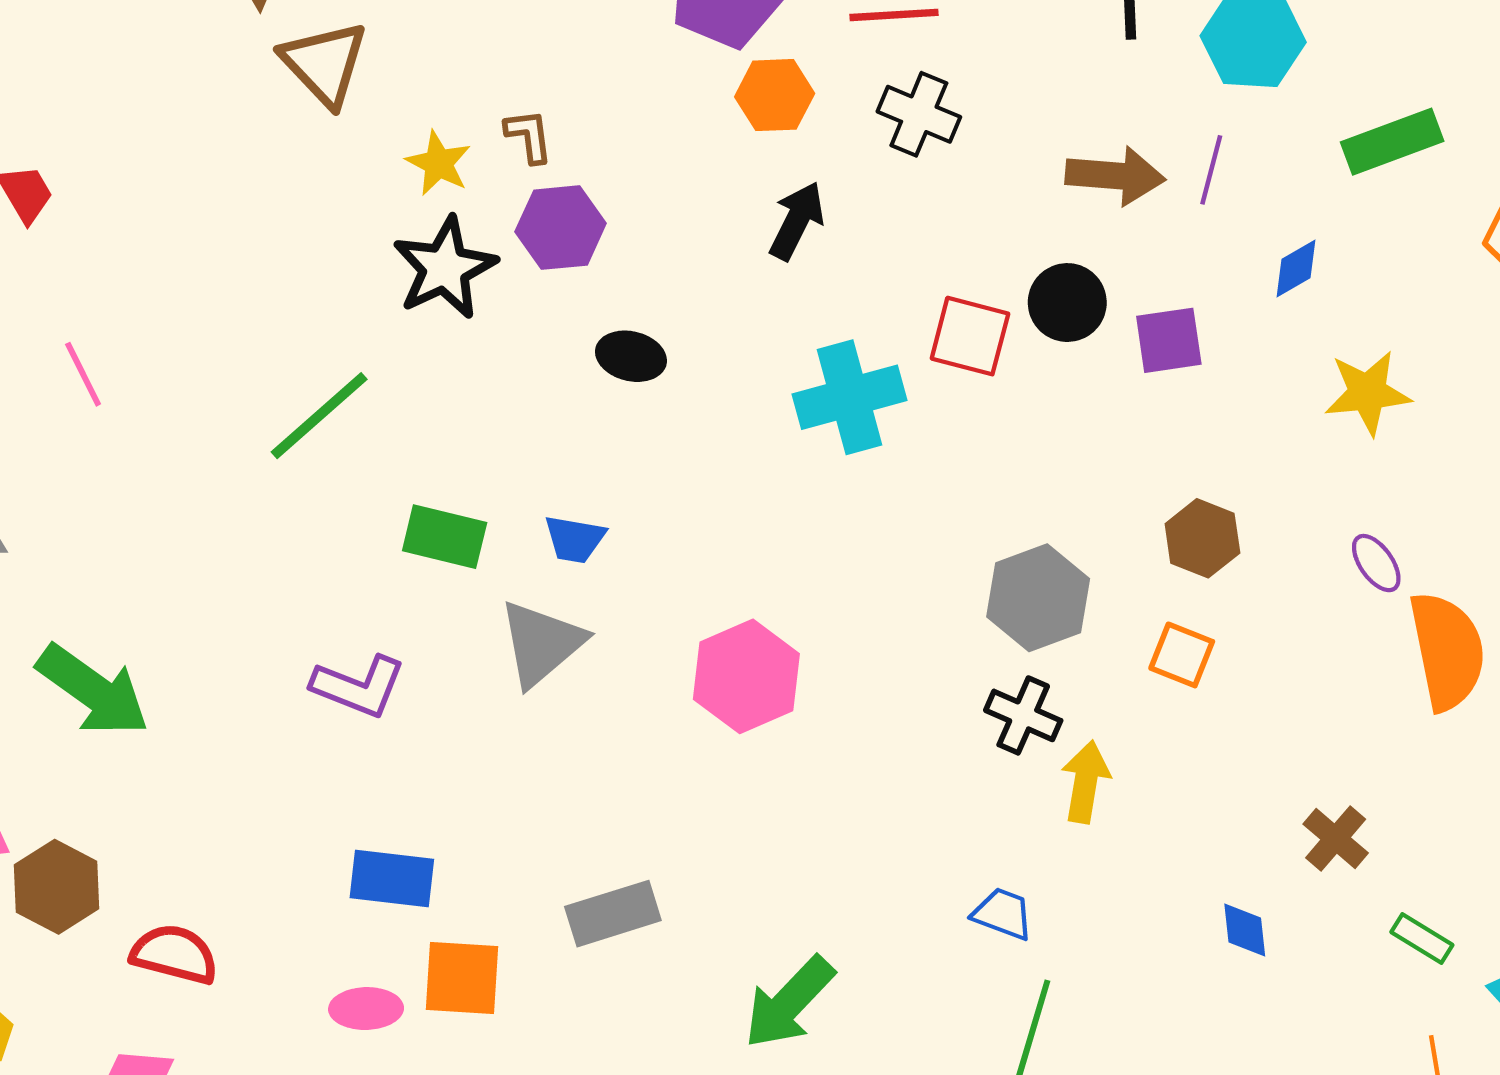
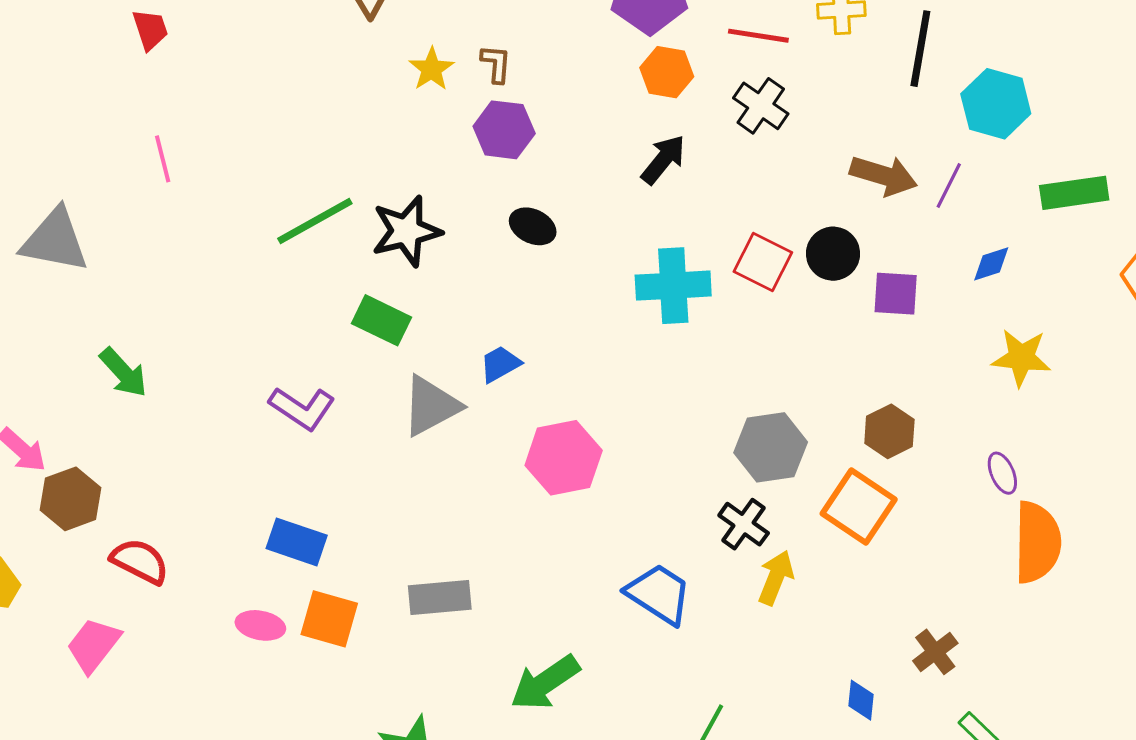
black star: (445, 268) -> (406, 231), moved
blue trapezoid: (575, 539) -> (500, 364), moved, turned 129
orange square: (1182, 655) -> (859, 507), size x1.6
green arrow: (93, 690) -> (123, 372), size x0.7
blue trapezoid: (1003, 914) -> (659, 594), moved, size x1.6

